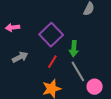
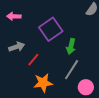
red line: (52, 62) -> (33, 60), moved
gray line: (78, 71) -> (72, 70), turned 55

